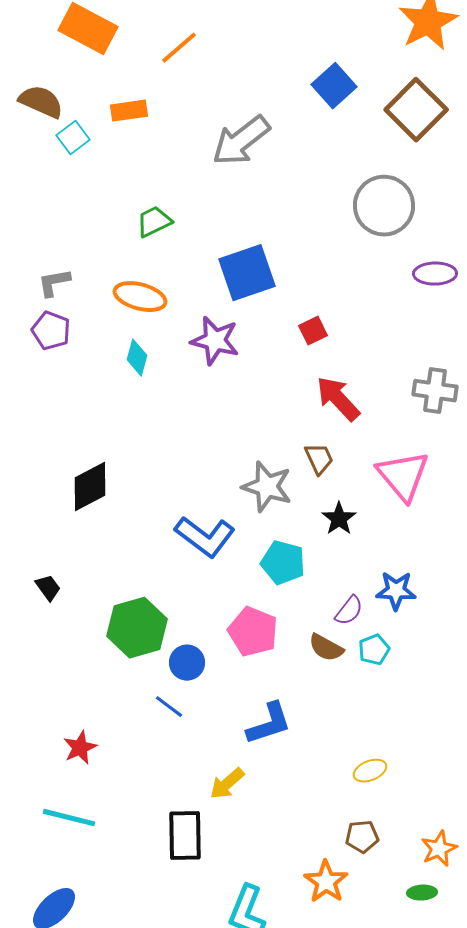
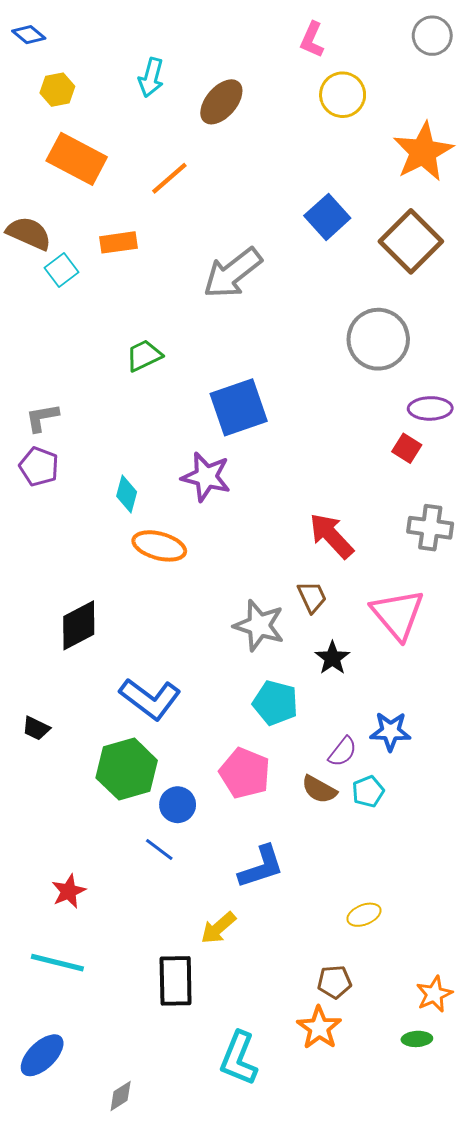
orange ellipse: (140, 297) -> (159, 546), moved
red square: (313, 331) -> (407, 448), moved, turned -32
blue L-shape: (205, 537) -> (150, 699), moved
black trapezoid: (48, 588) -> (36, 728), turned 152
brown pentagon: (362, 837) -> (334, 982), moved

